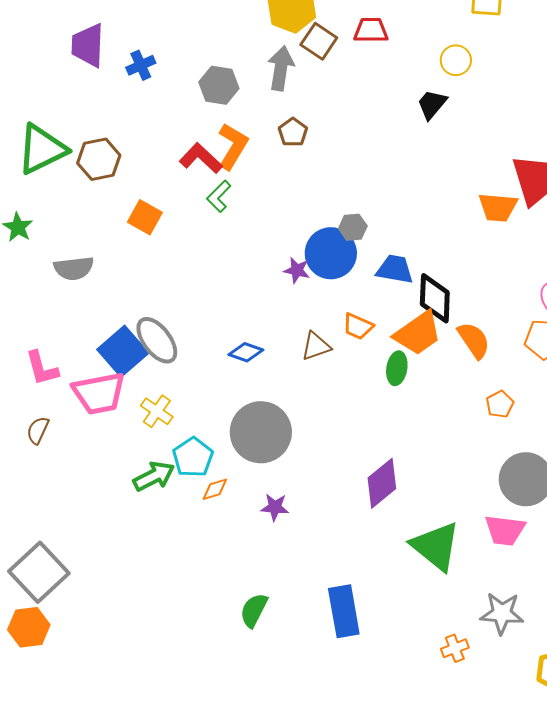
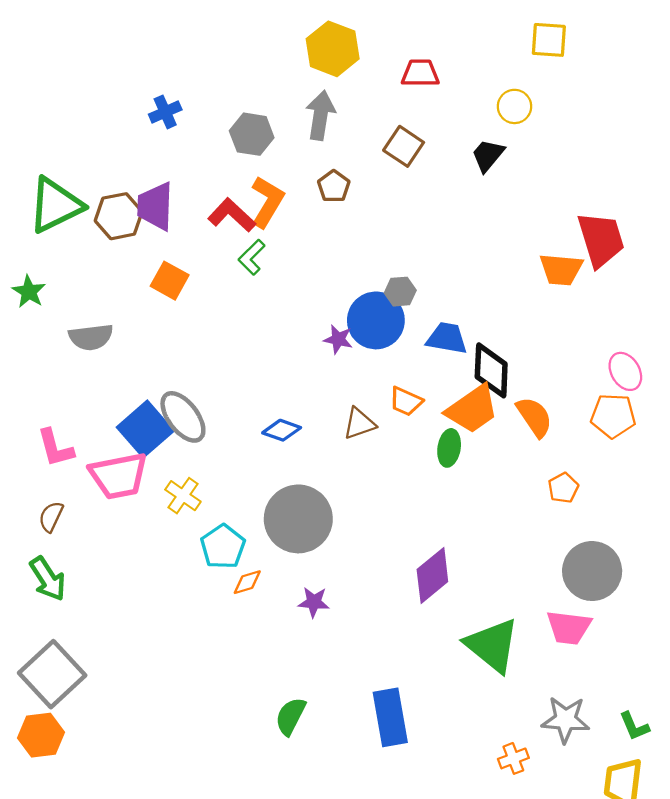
brown square: (319, 41) -> (404, 146), moved
purple trapezoid: (88, 45) -> (155, 206), moved
green arrow: (154, 476) -> (48, 579), moved, turned 84

